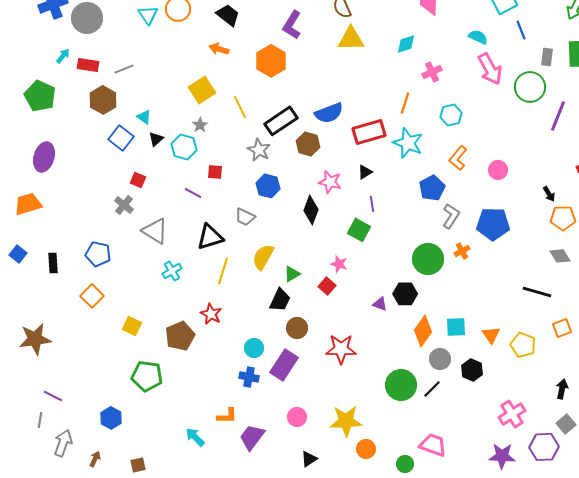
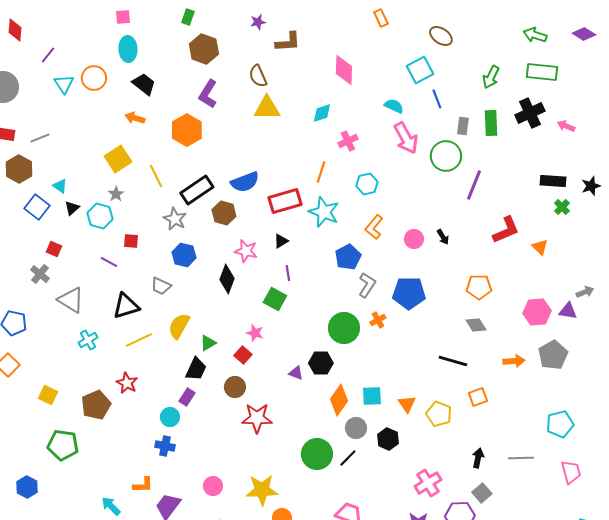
black arrow: (549, 194) -> (443, 237), moved
yellow line: (223, 271) -> (139, 340), turned 48
brown circle: (297, 328) -> (235, 387), moved
purple rectangle: (284, 365) -> (187, 397), moved, size x0.6

